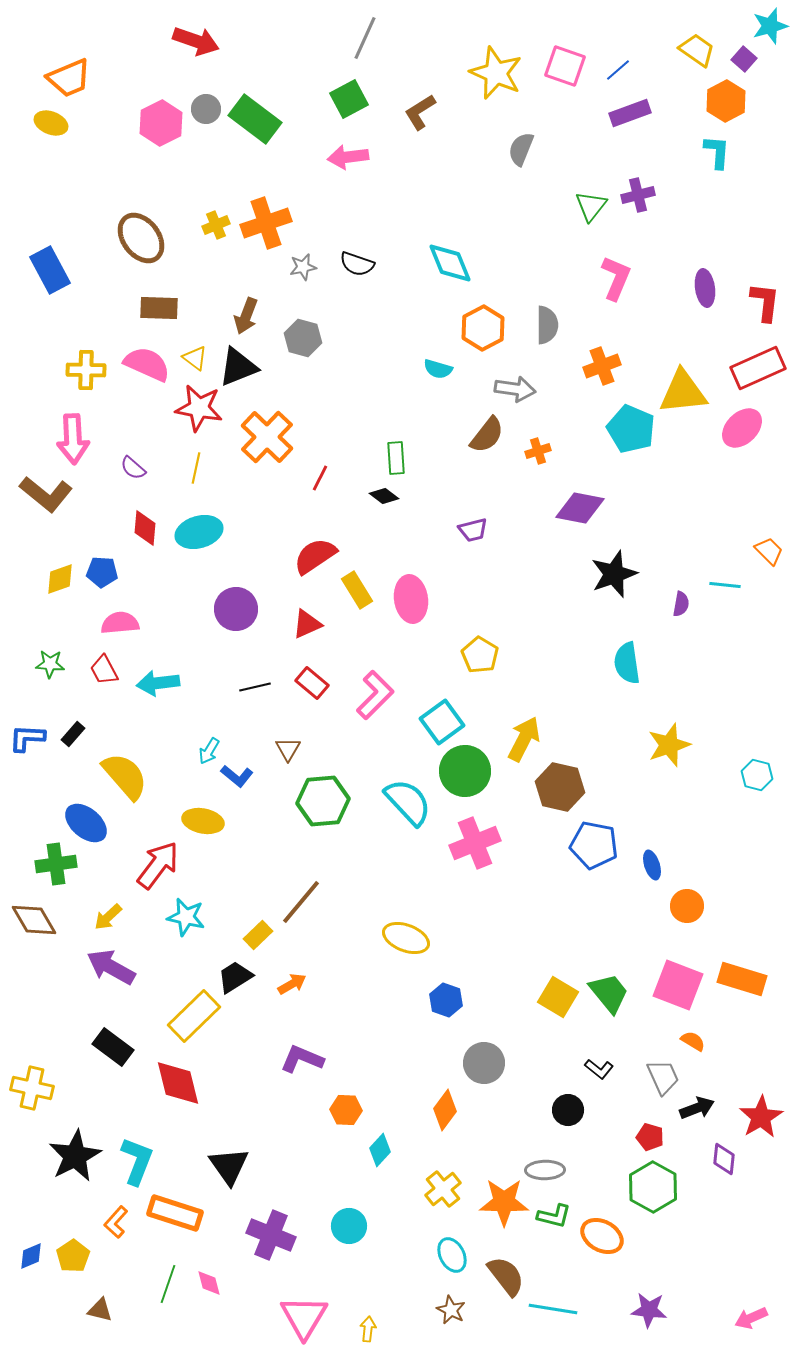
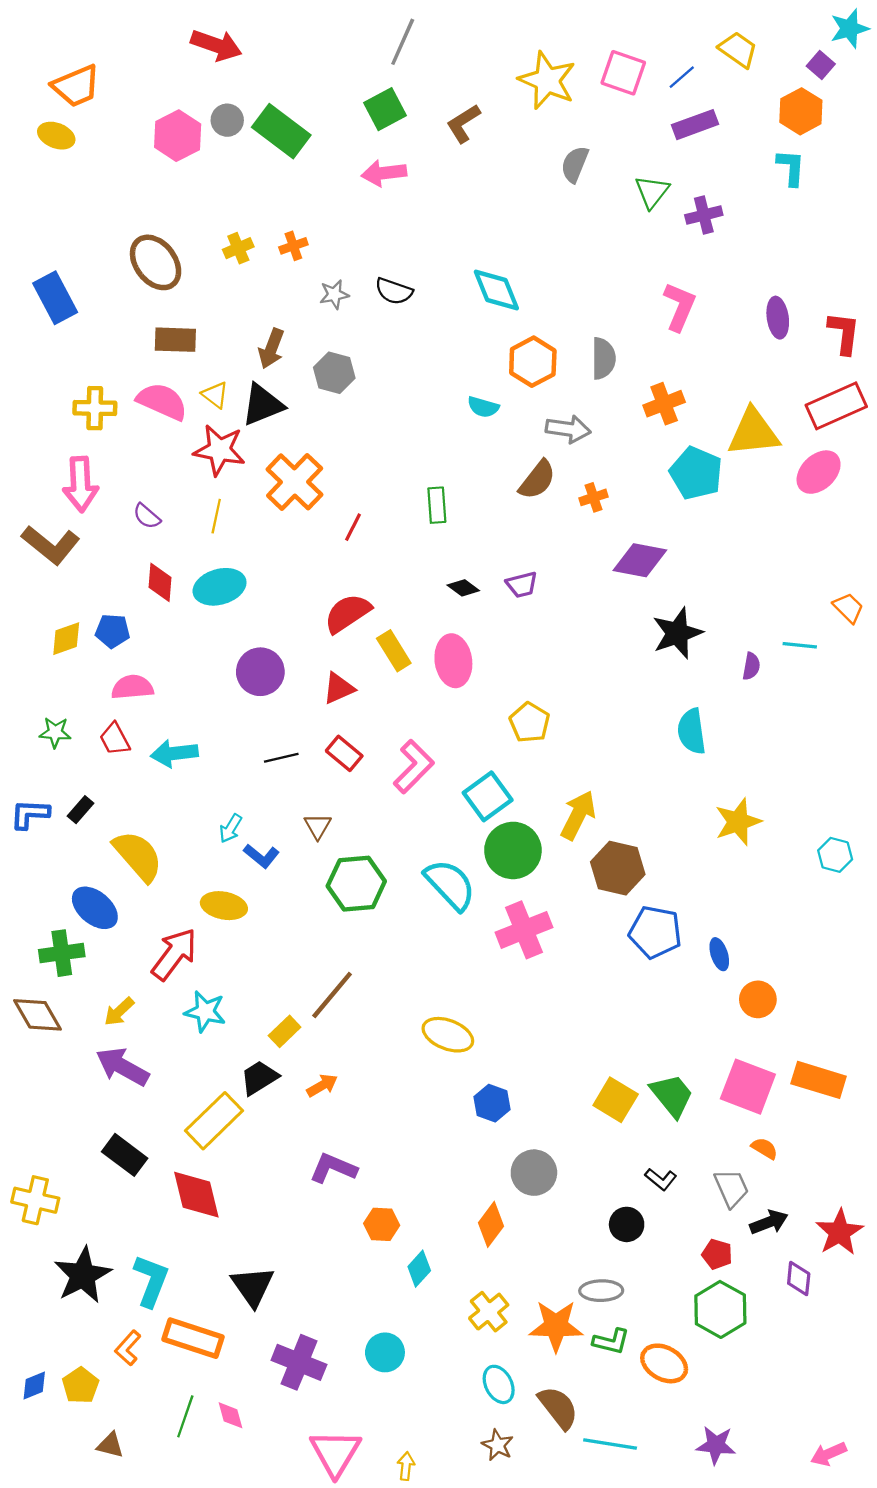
yellow trapezoid: (697, 50) -> (738, 50), moved
green triangle: (591, 206) -> (652, 192), moved
orange cross: (266, 223) -> (293, 246), size x0.5
black diamond: (384, 496) -> (463, 588), moved

